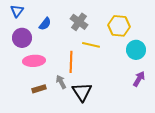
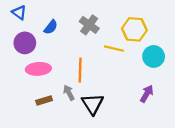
blue triangle: (17, 11) -> (19, 12), turned -32
yellow line: (91, 45) -> (114, 49), moved
purple arrow: (139, 79) -> (147, 94), moved

